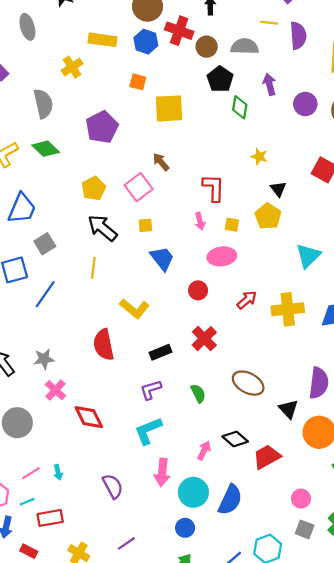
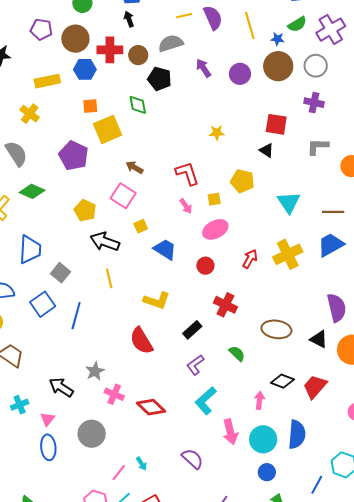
green diamond: (240, 107) -> (138, 105), moved
yellow square: (169, 108) -> (108, 129), moved
black triangle: (278, 189) -> (267, 150), moved

